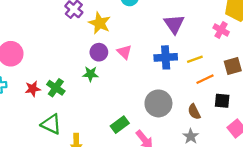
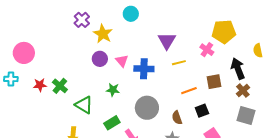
blue cross: (166, 57) -> (144, 69), moved
yellow line: (195, 59) -> (179, 63), moved
green star: (91, 74) -> (113, 90), moved
black square: (222, 101) -> (202, 111), turned -32
green triangle: (51, 124) -> (84, 105), moved

